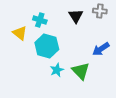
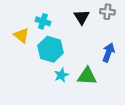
blue arrow: (101, 49) -> (108, 52), turned 144
green triangle: (81, 71) -> (87, 76), turned -42

